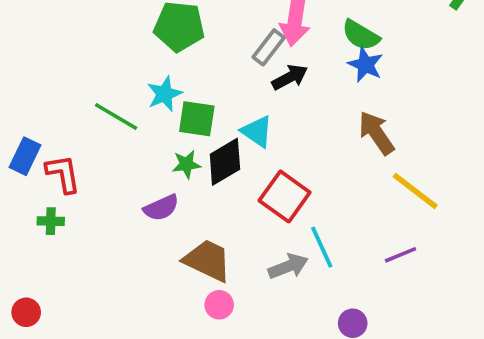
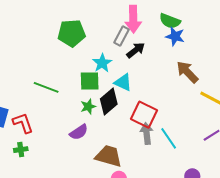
cyan star: (164, 94) -> (102, 63), moved
gray arrow: (288, 266) -> (147, 133), moved, turned -65

